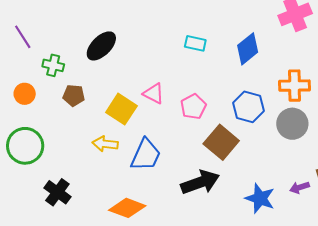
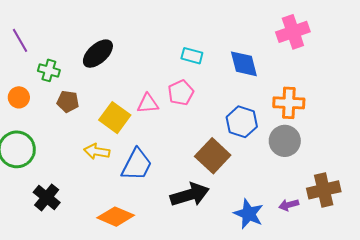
blue diamond: (248, 49) -> (244, 64), turned -68
pink triangle: (154, 93) -> (148, 104), turned -35
pink pentagon: (193, 107) -> (181, 93), moved

